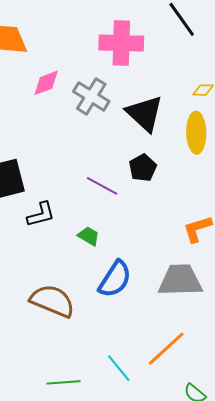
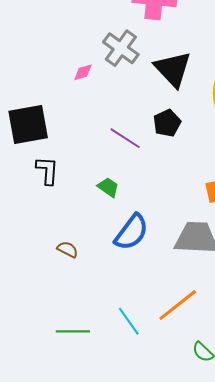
pink diamond: (46, 83) -> (83, 72), moved, size x0.7
black L-shape: (41, 215) -> (47, 170), moved, turned -76
brown semicircle: (52, 301) -> (68, 249), size x0.5

